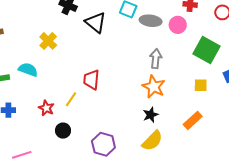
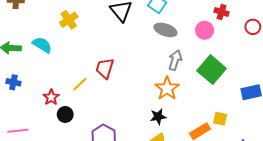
gray ellipse: (151, 21) -> (165, 30), moved
green square: (207, 50) -> (212, 70), moved
yellow square: (201, 85) -> (220, 119), moved
red star: (46, 108) -> (51, 97), moved

